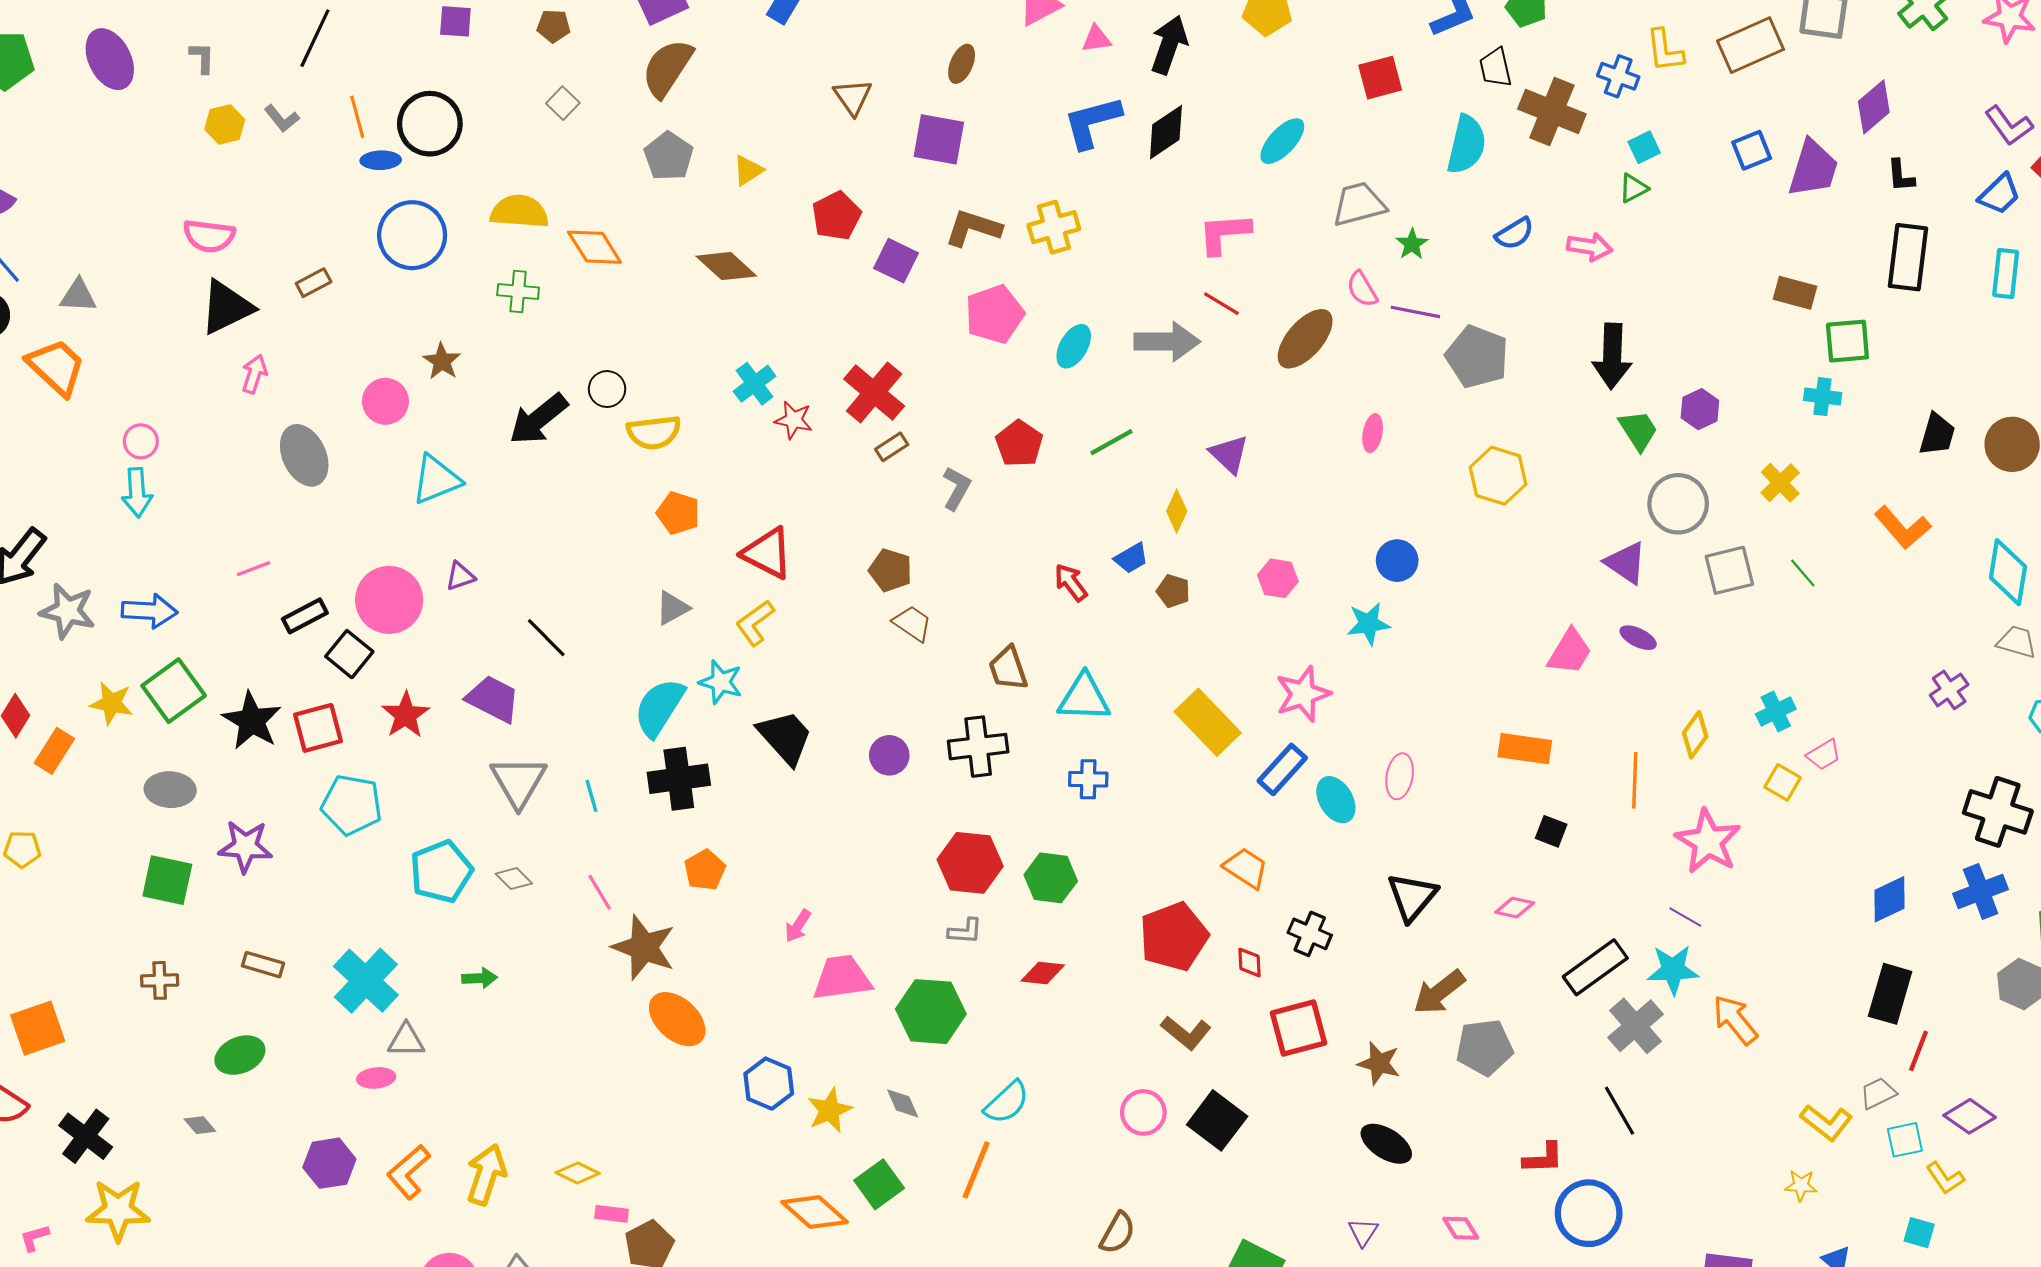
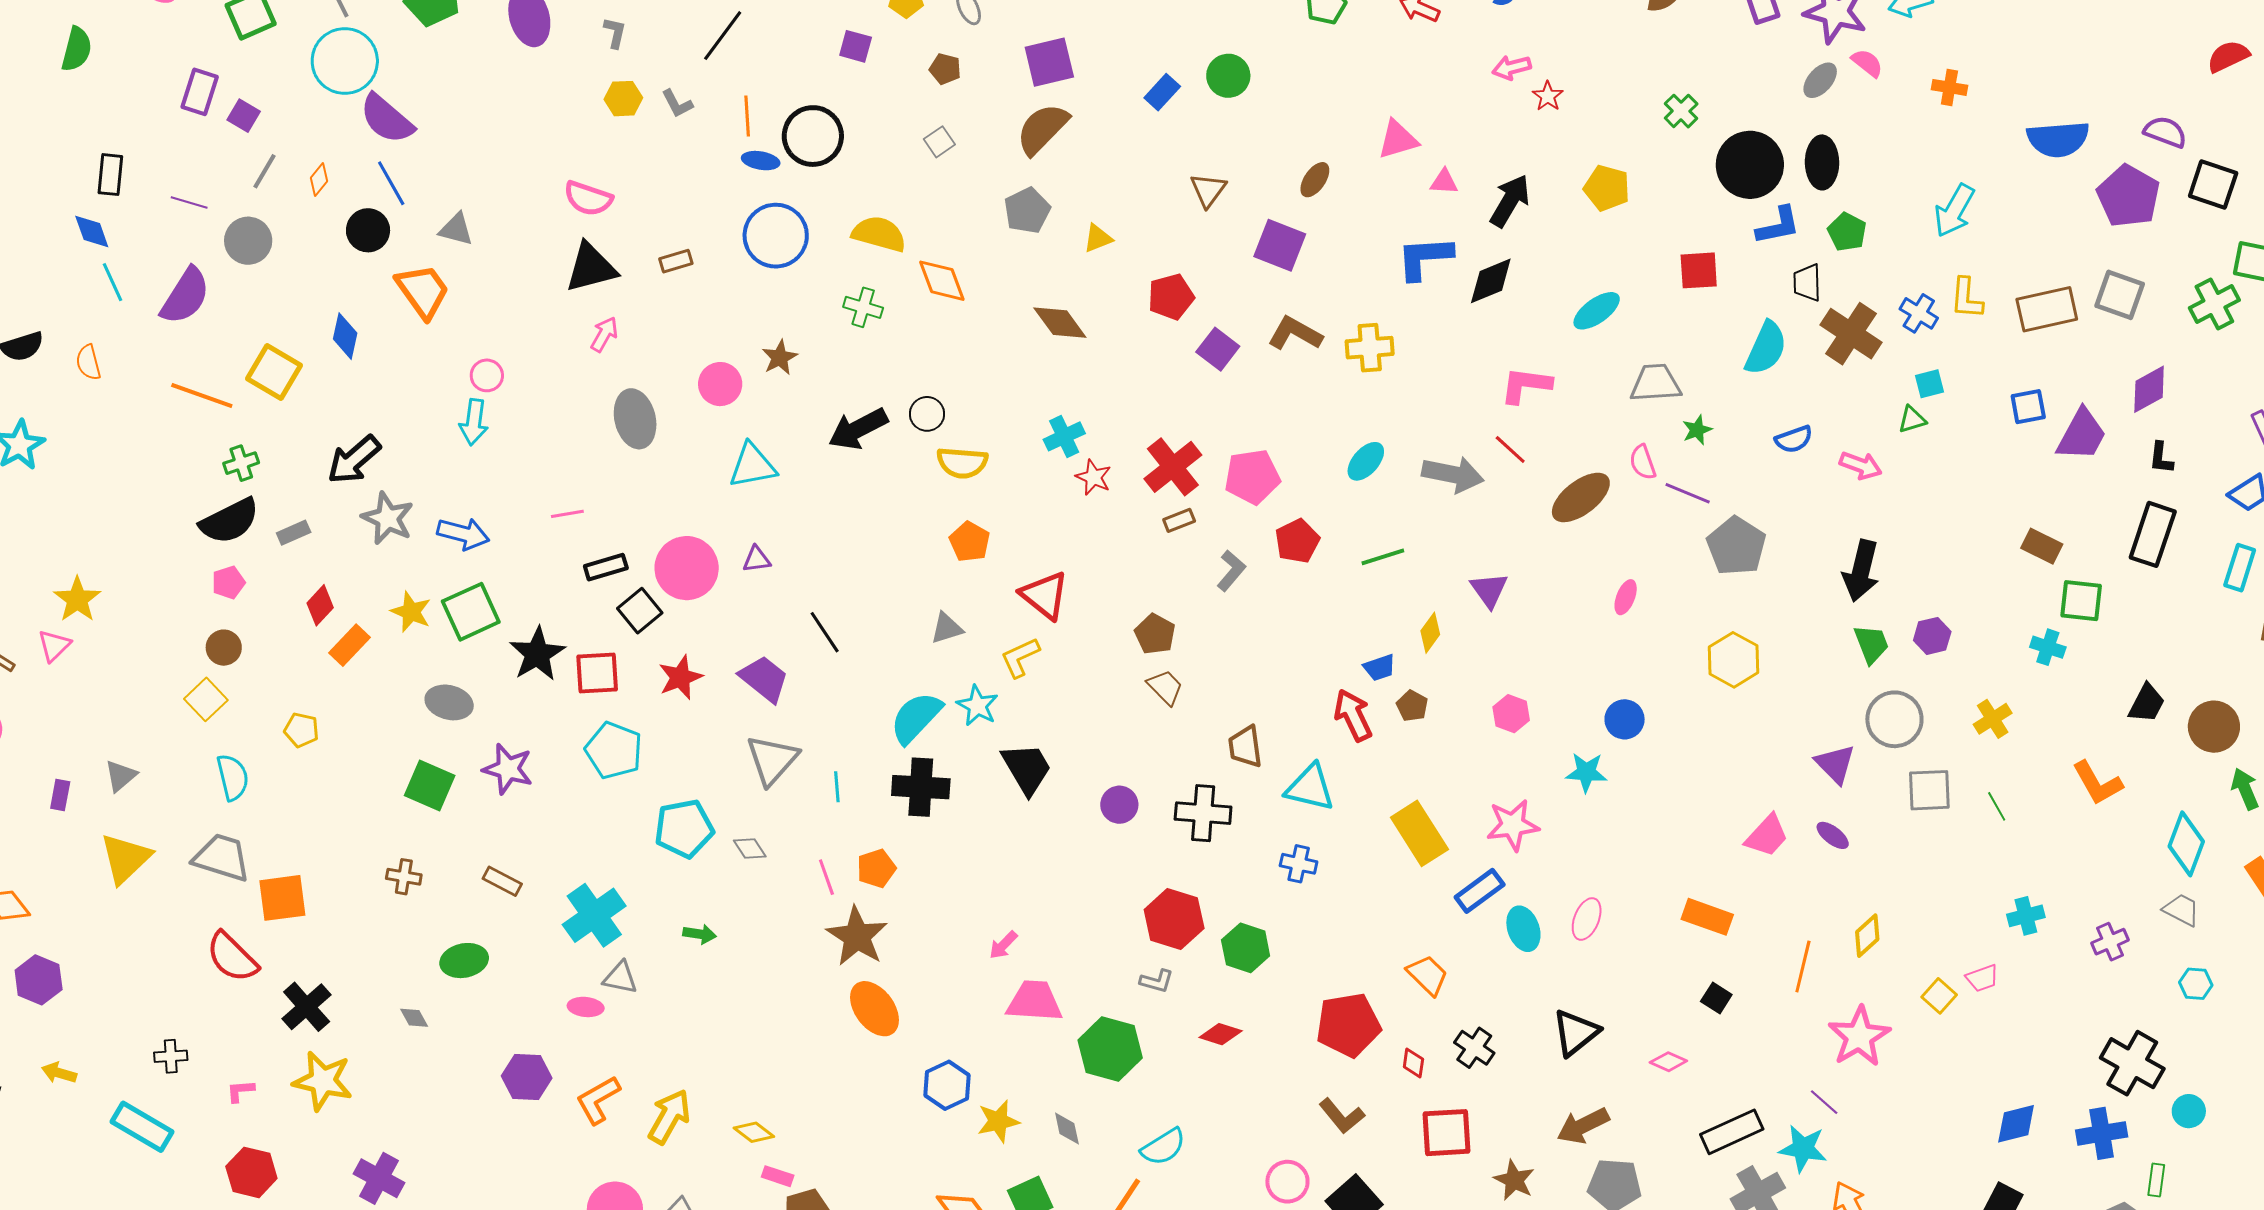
pink pentagon: (994, 314) -> (1252, 477), moved
red arrow: (1071, 582) -> (1353, 715), moved, size x1.4
cyan cross: (1776, 711) -> (2026, 916), moved
orange pentagon: (705, 870) -> (876, 868), moved

